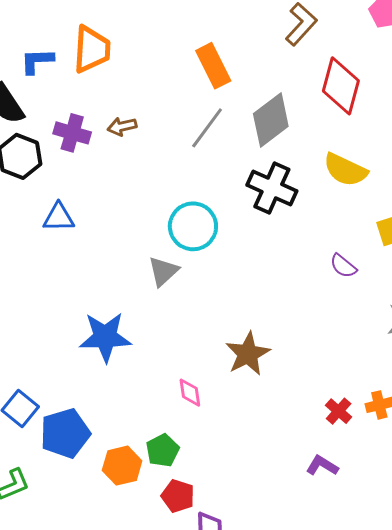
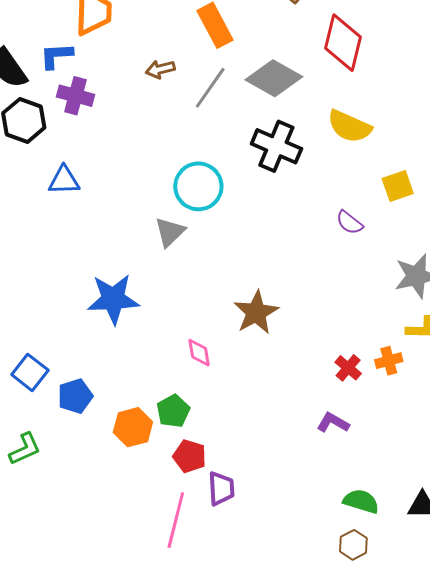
blue L-shape: (37, 61) -> (56, 56), moved
gray diamond: (271, 120) -> (274, 78), turned 68
brown arrow: (122, 126) -> (160, 69), moved
blue pentagon: (65, 433) -> (75, 396), size x0.7

